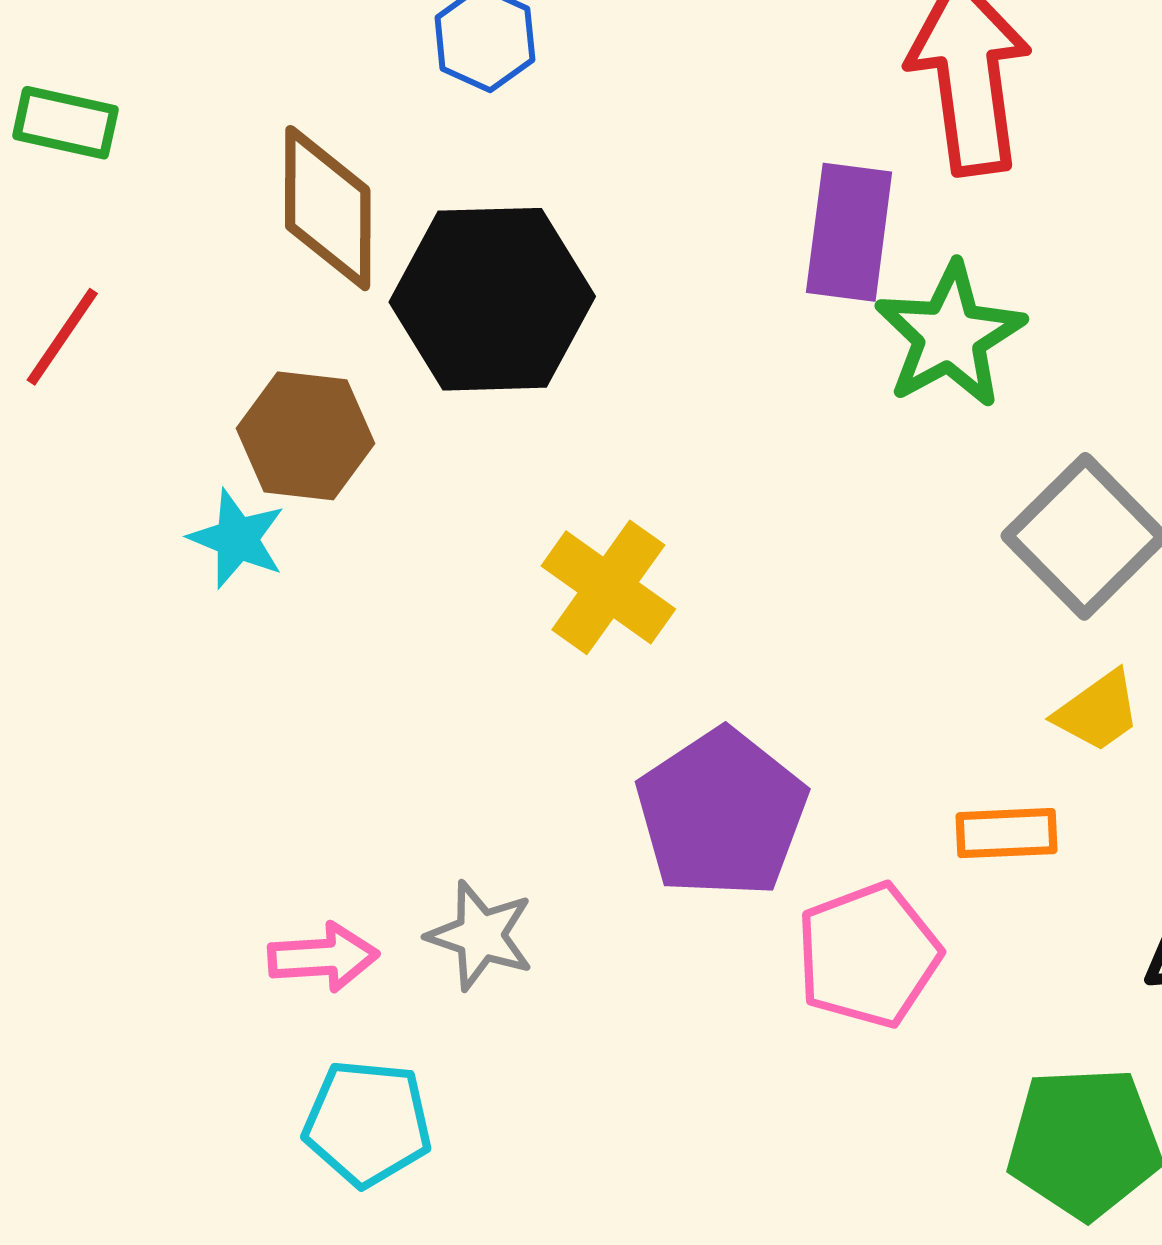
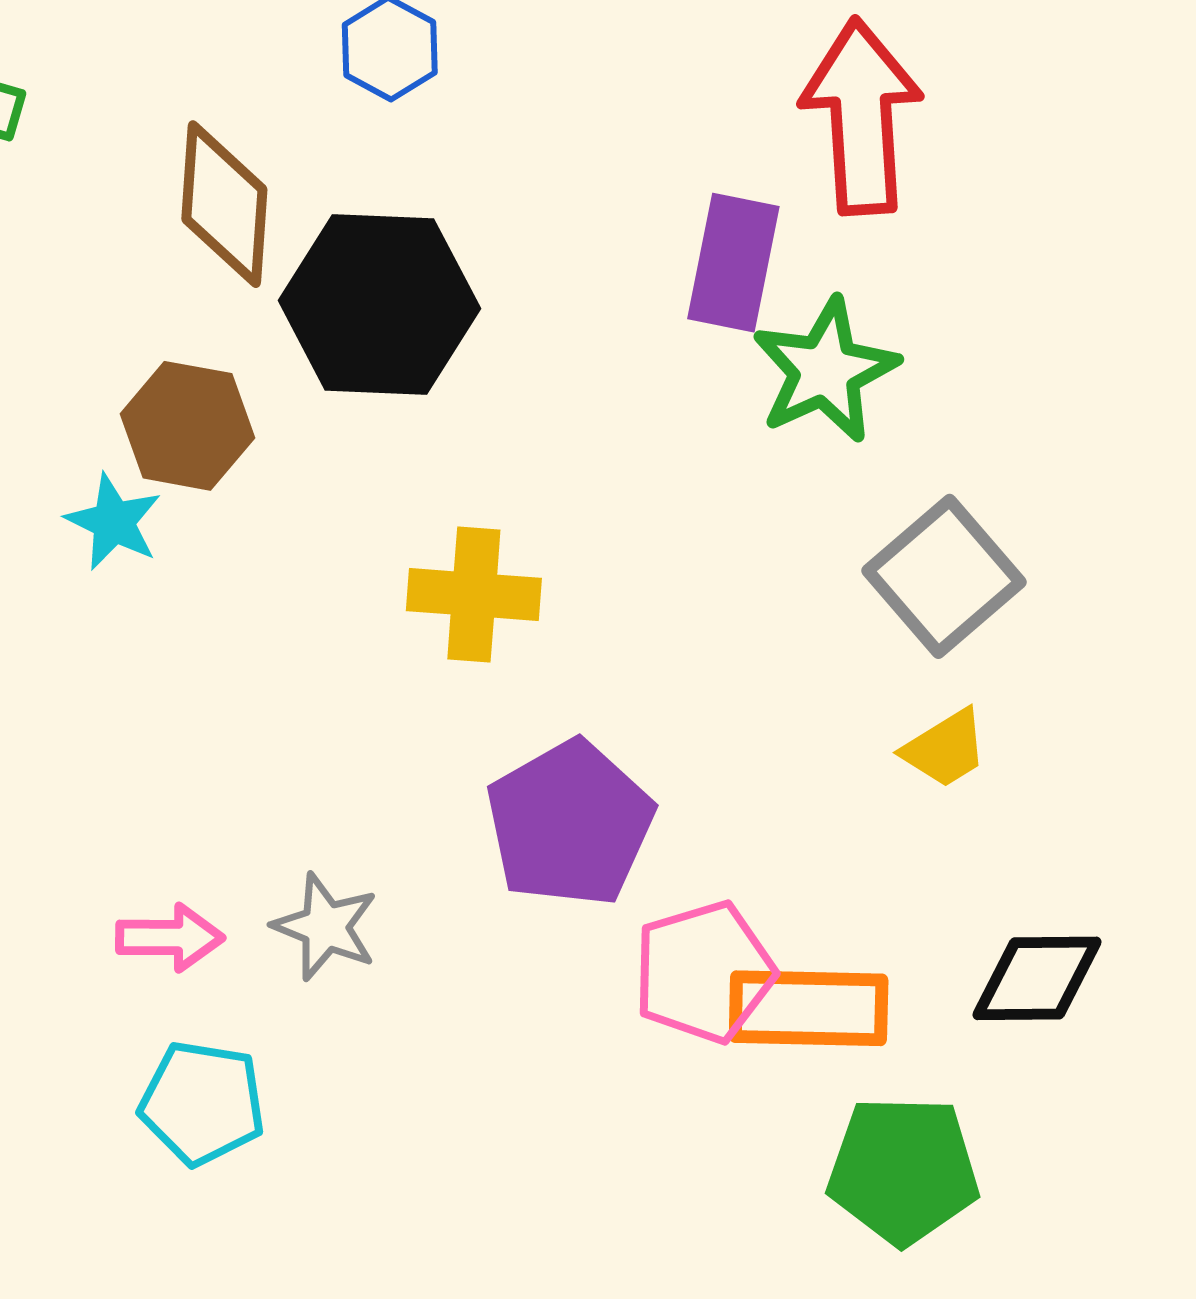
yellow cross: (608, 587) -> (474, 594), turned -35
orange rectangle: (1006, 833) -> (809, 1008), moved, size x1.6

